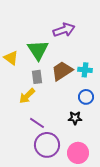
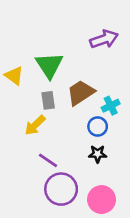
purple arrow: (64, 30) -> (104, 39), moved
cyan cross: (85, 70) -> (111, 106), moved, turned -32
blue circle: (86, 97) -> (98, 127), moved

